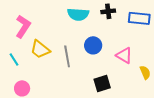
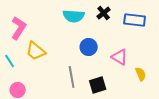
black cross: (108, 11) -> (104, 13), turned -32
gray line: (67, 56) -> (72, 77), moved

